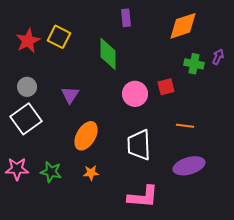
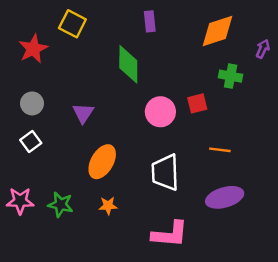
yellow square: (59, 37) -> (72, 24), moved
purple arrow: (218, 57) -> (263, 49), moved
white square: (26, 119) -> (31, 141), size x0.6

